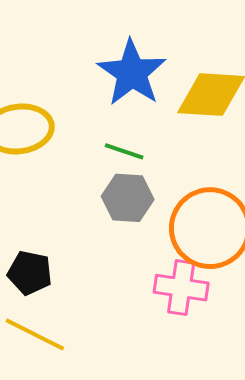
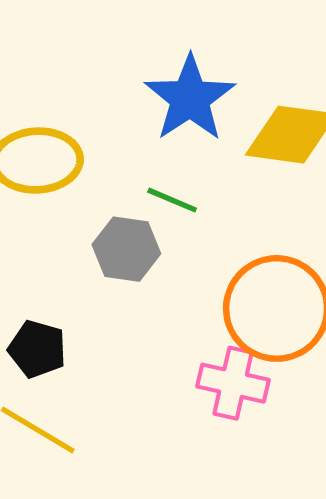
gray hexagon: (128, 198) -> (126, 249), moved

